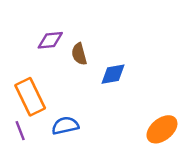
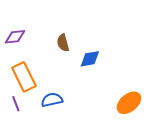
purple diamond: (50, 40) -> (15, 37), moved

